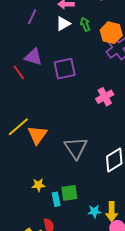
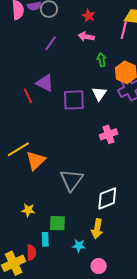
white triangle: (63, 24) -> (99, 94), moved, turned -35
cyan rectangle: (56, 199) -> (45, 239), moved
yellow arrow: (112, 212) -> (97, 229), moved

